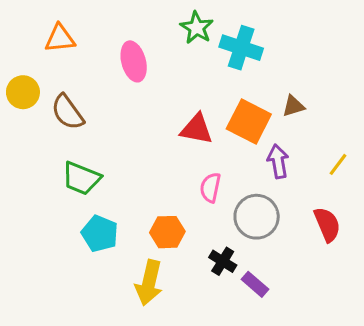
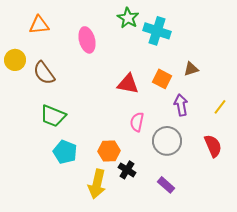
orange square: (249, 121) -> (162, 79), size x0.7
black cross: (223, 261) -> (127, 170), moved

